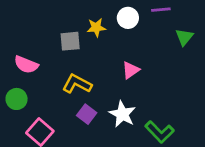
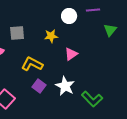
yellow star: (96, 27) -> (51, 36), moved
gray square: (70, 41) -> (17, 33), moved

